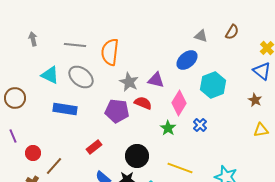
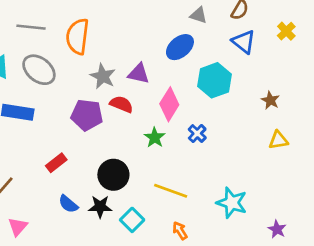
blue triangle: (262, 71) -> (244, 42), moved

